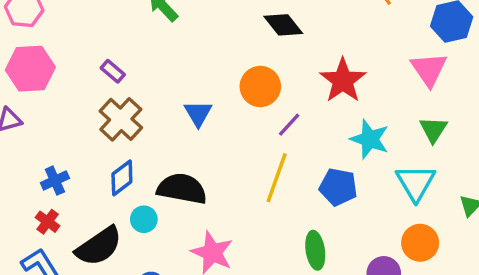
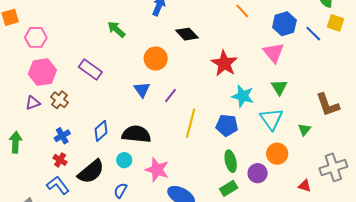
purple rectangle: (113, 71) -> (90, 69), size x1.6
orange circle: (260, 86) -> (156, 58), moved
brown cross: (121, 119) -> (60, 100), moved, size x0.7
purple line: (289, 125) -> (170, 95), moved
cyan circle: (144, 219) -> (124, 160), moved
green ellipse: (315, 250) -> (231, 161), moved

